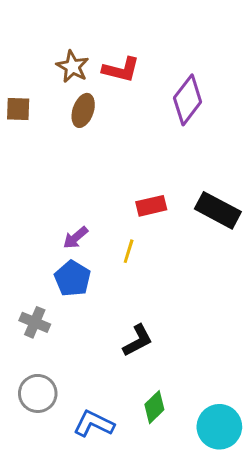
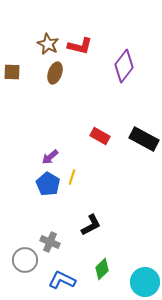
red rectangle: (151, 206) -> (100, 136), turned 42
yellow line: (129, 251) -> (72, 177), moved
gray cross: (35, 322) -> (50, 242), moved

